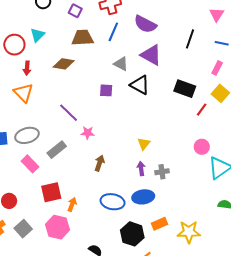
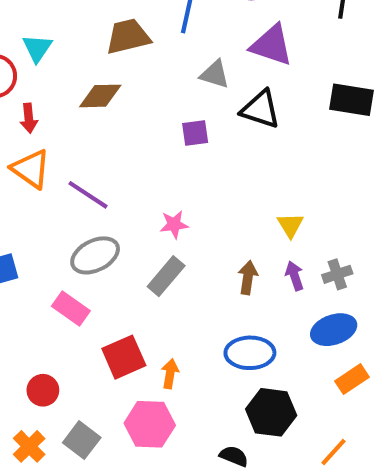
purple line: (69, 113) -> (88, 195), moved
gray ellipse: (27, 135) -> (95, 255), moved
gray rectangle: (57, 150) -> (166, 276), moved
brown arrow: (99, 163) -> (248, 278), moved
blue ellipse: (143, 197) -> (334, 330), moved
black hexagon: (132, 234) -> (271, 412), moved

